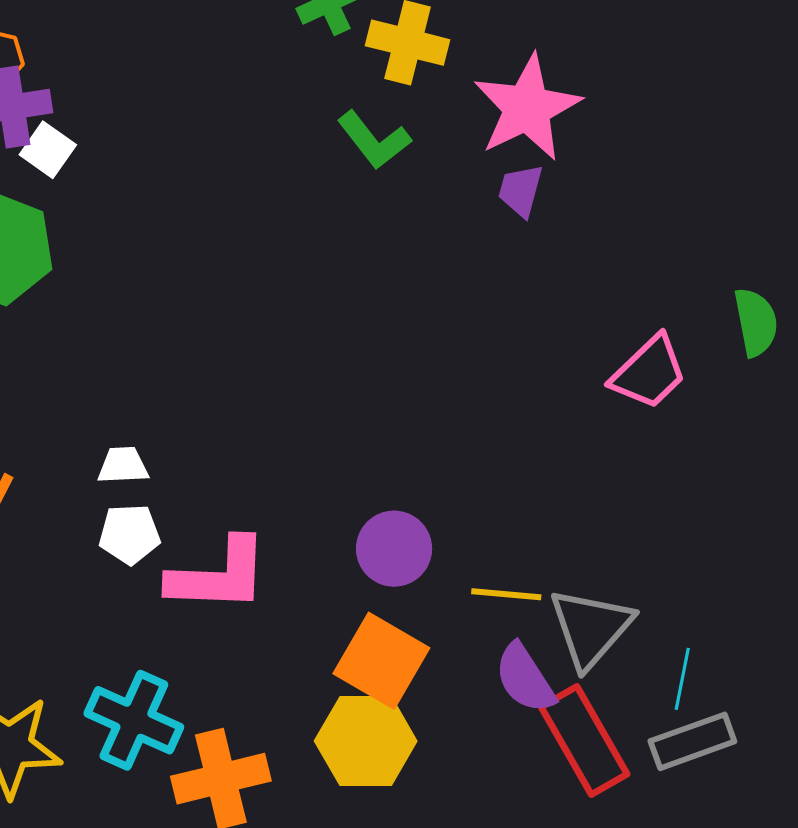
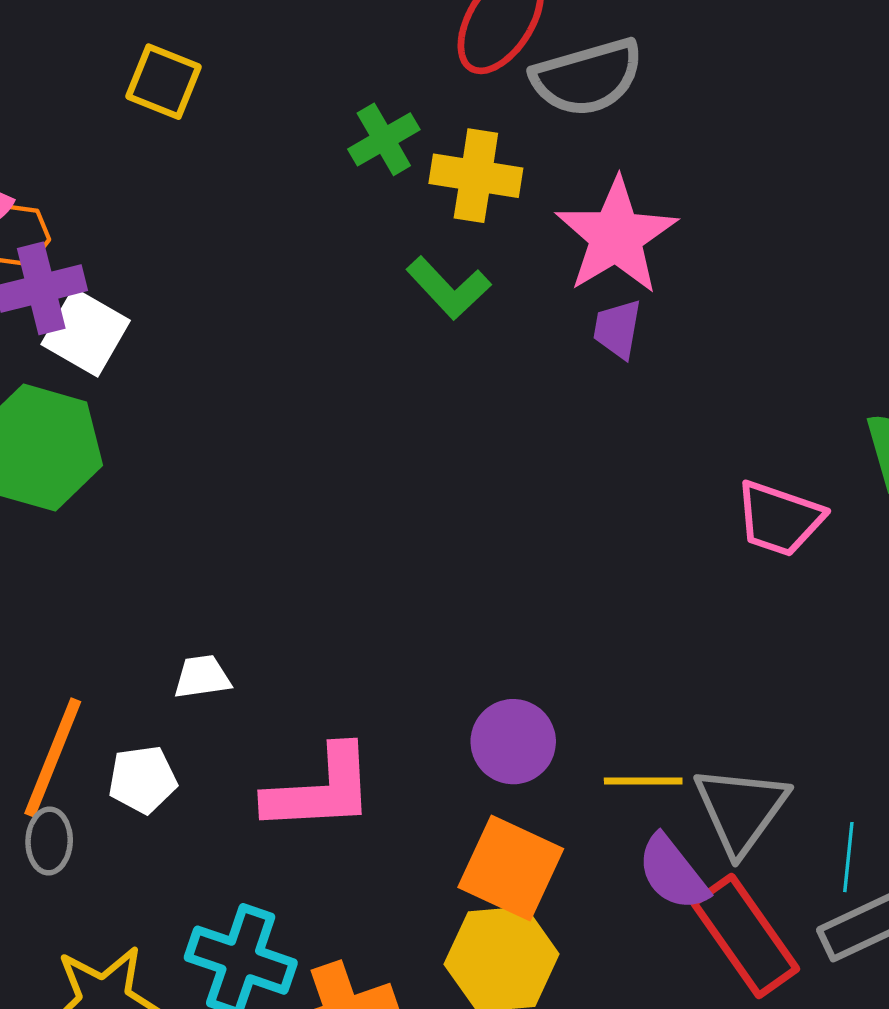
white square: (48, 150) -> (86, 332), size x1.4
pink trapezoid: (649, 372) -> (779, 519), turned 68
white pentagon: (129, 534) -> (143, 779), moved

